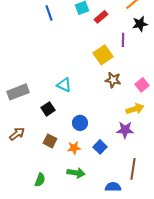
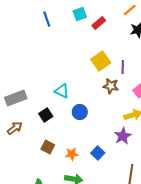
purple line: (123, 40) -> (123, 67), moved
blue circle: (80, 123) -> (80, 112), moved
purple star: (125, 130) -> (123, 136), turned -30
brown arrow: (17, 134) -> (15, 128), moved

